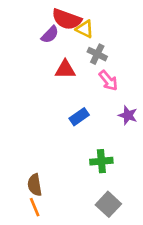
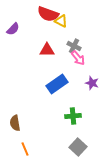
purple semicircle: (50, 35) -> (13, 29), moved
gray cross: (97, 54) -> (74, 46), moved
blue rectangle: (79, 117) -> (57, 84), size x1.5
brown semicircle: (35, 185) -> (15, 123), moved

